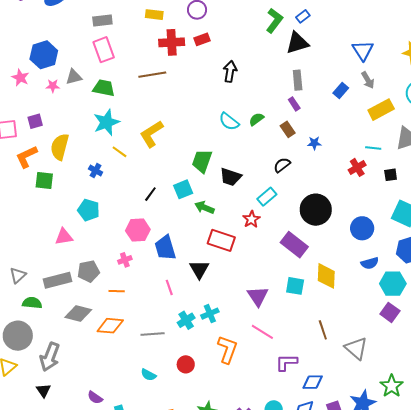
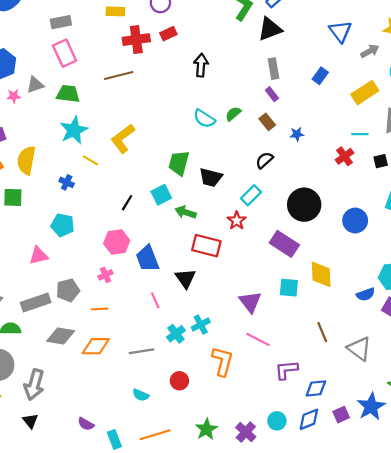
gray arrow: (368, 80) -> (370, 51), moved, turned -84
blue semicircle: (370, 263) -> (366, 294), moved

